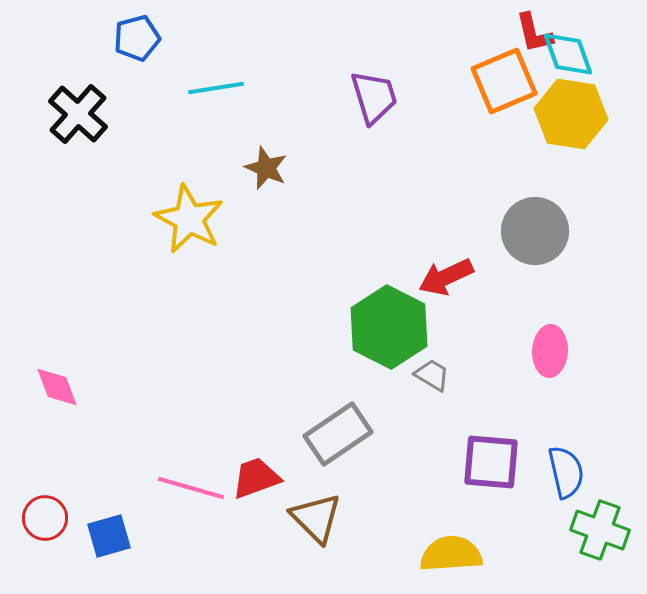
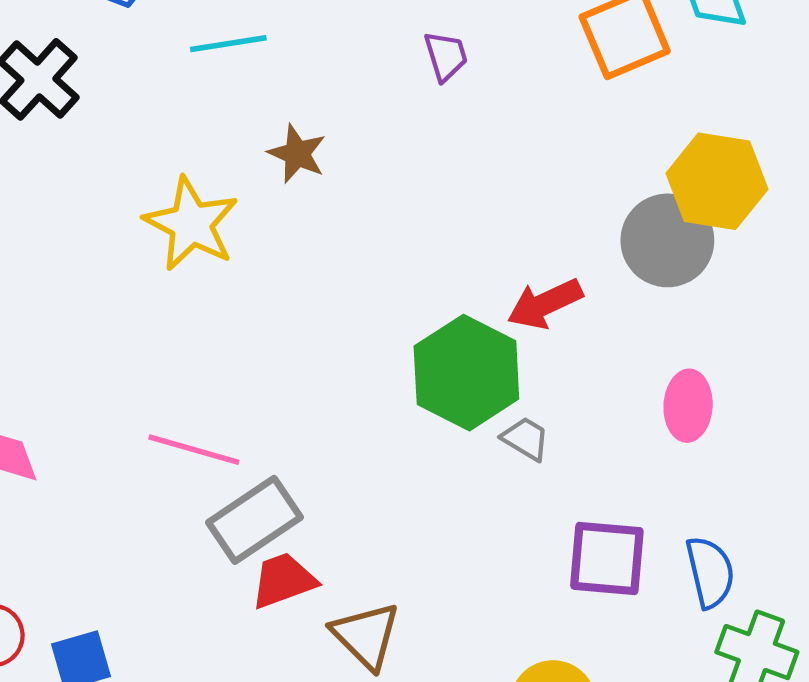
purple trapezoid: (374, 97) -> (446, 56), size x0.7
yellow hexagon: (571, 114) -> (717, 181), moved
gray rectangle: (338, 434) -> (254, 520), moved
pink line: (191, 488) -> (194, 450), moved

